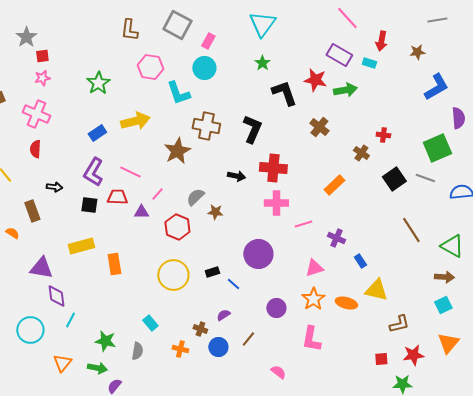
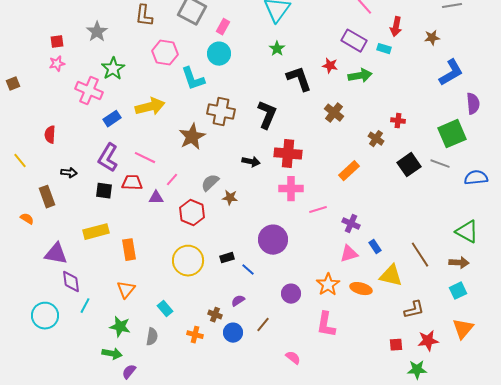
gray star: (26, 37) -> (97, 32), moved
red star: (315, 80) -> (330, 66), size x0.7
pink cross: (36, 114) -> (89, 91), moved
brown line: (411, 230) -> (420, 255), moved
pink triangle: (314, 268) -> (349, 254), moved
orange triangle: (62, 363) -> (126, 290), moved

